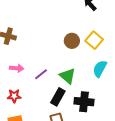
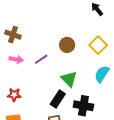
brown circle: (72, 41) -> (67, 45), moved
pink arrow: (17, 68) -> (16, 59), moved
purple line: (41, 74) -> (41, 59), moved

